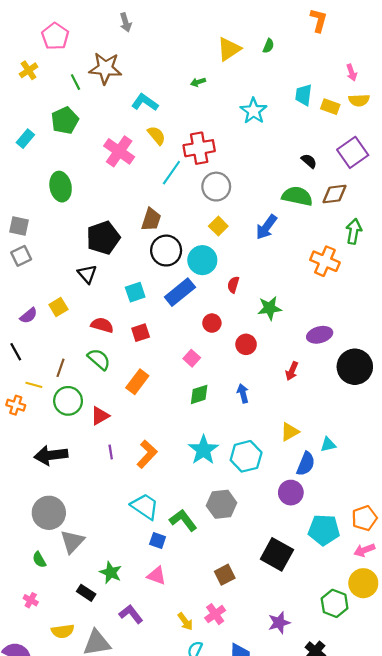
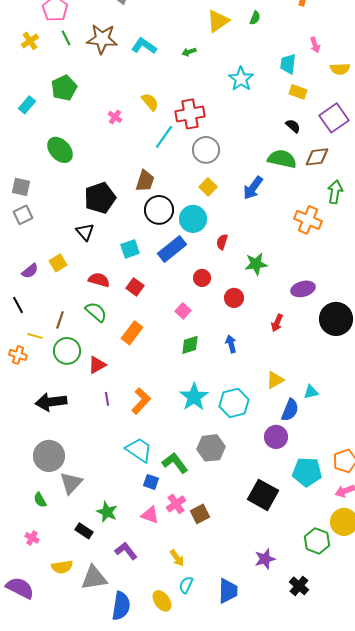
pink arrow: (352, 72) -> (315, 45), moved
green line: (75, 82) -> (66, 38), moved
cyan L-shape: (145, 102) -> (144, 46), moved
yellow rectangle: (330, 107) -> (298, 92), moved
pink cross: (119, 151) -> (115, 117), size x0.5
green ellipse: (61, 187) -> (60, 150), turned -32
red square: (141, 333) -> (135, 287), turned -36
brown square: (225, 575) -> (200, 514), moved
pink cross: (215, 614) -> (176, 504), moved

